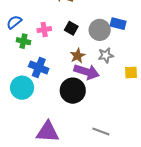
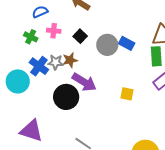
blue semicircle: (14, 22) -> (40, 12), moved
gray star: (106, 55) -> (56, 62), moved
brown star: (78, 56) -> (70, 60), moved

